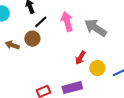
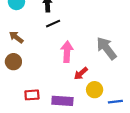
pink arrow: (67, 21) -> (67, 52), moved
brown circle: (32, 39) -> (13, 62), moved

